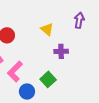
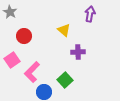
purple arrow: (79, 20) -> (90, 14), moved

